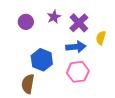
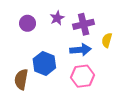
purple cross: (79, 23) -> (84, 24), turned 30
brown semicircle: (28, 84) -> (21, 79), moved

